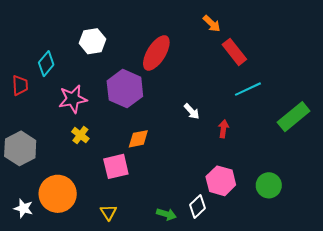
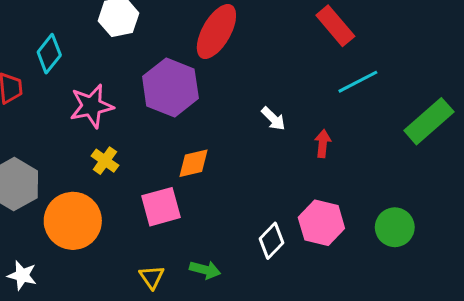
orange circle: (58, 194) -> (73, 221), moved
white diamond: (197, 206) -> (272, 241), moved
green arrow: (166, 214) -> (205, 270), moved

